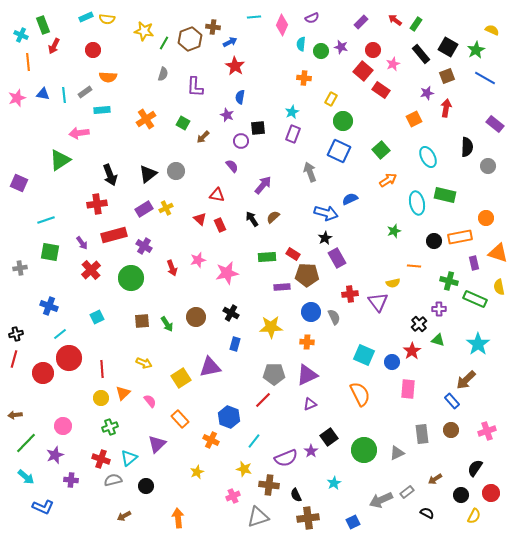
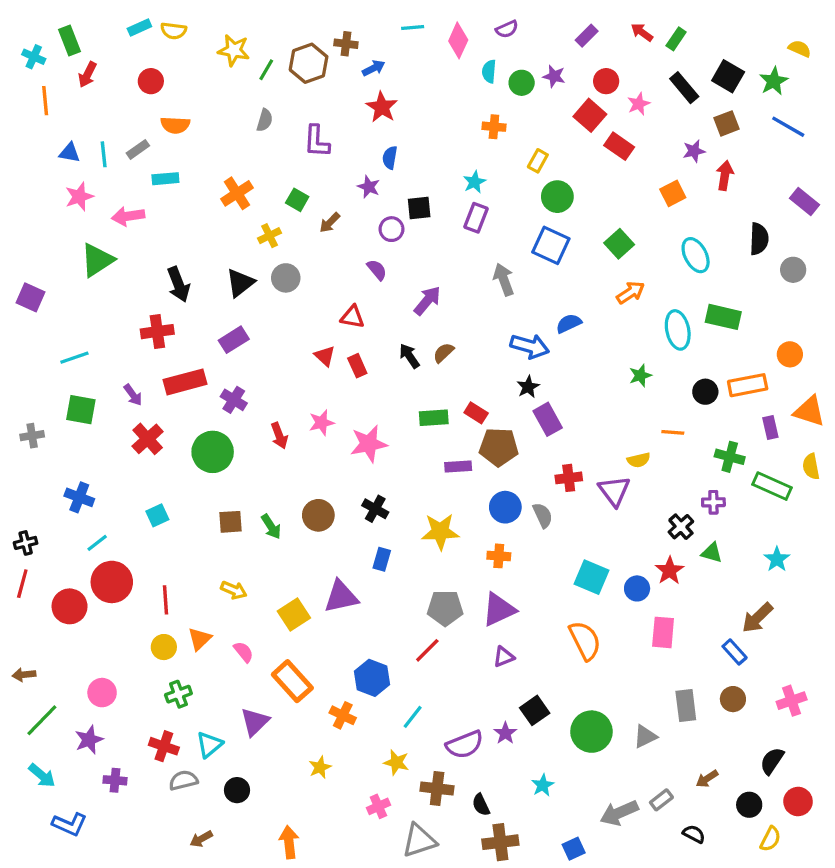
pink star: (17, 98) -> (79, 197), moved
yellow cross: (166, 208) -> (270, 236), moved
cyan star: (478, 344) -> (777, 559), size x0.7
orange rectangle: (180, 419) -> (292, 681), size x1.4

